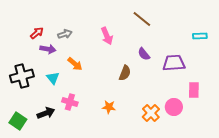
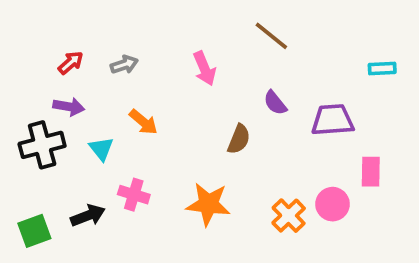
purple arrow: (48, 49) -> (69, 107), moved
orange star: (109, 107) -> (208, 204), size x1.6
green square: (18, 121) -> (34, 231), turned 36

